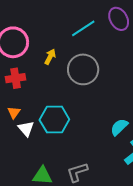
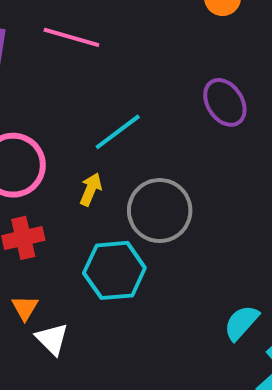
cyan line: (83, 28) -> (118, 132), moved
cyan hexagon: (54, 120) -> (114, 270), moved

